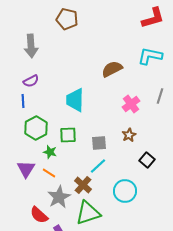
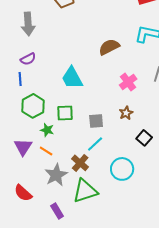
cyan trapezoid: (75, 100) -> (72, 78), turned -30
red semicircle: (39, 215) -> (23, 193), moved

